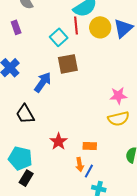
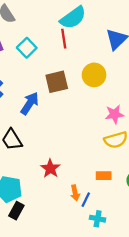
yellow circle: (100, 27) -> (94, 75), moved
cyan square: (59, 37) -> (27, 48), moved
orange rectangle: (90, 146) -> (104, 176), moved

